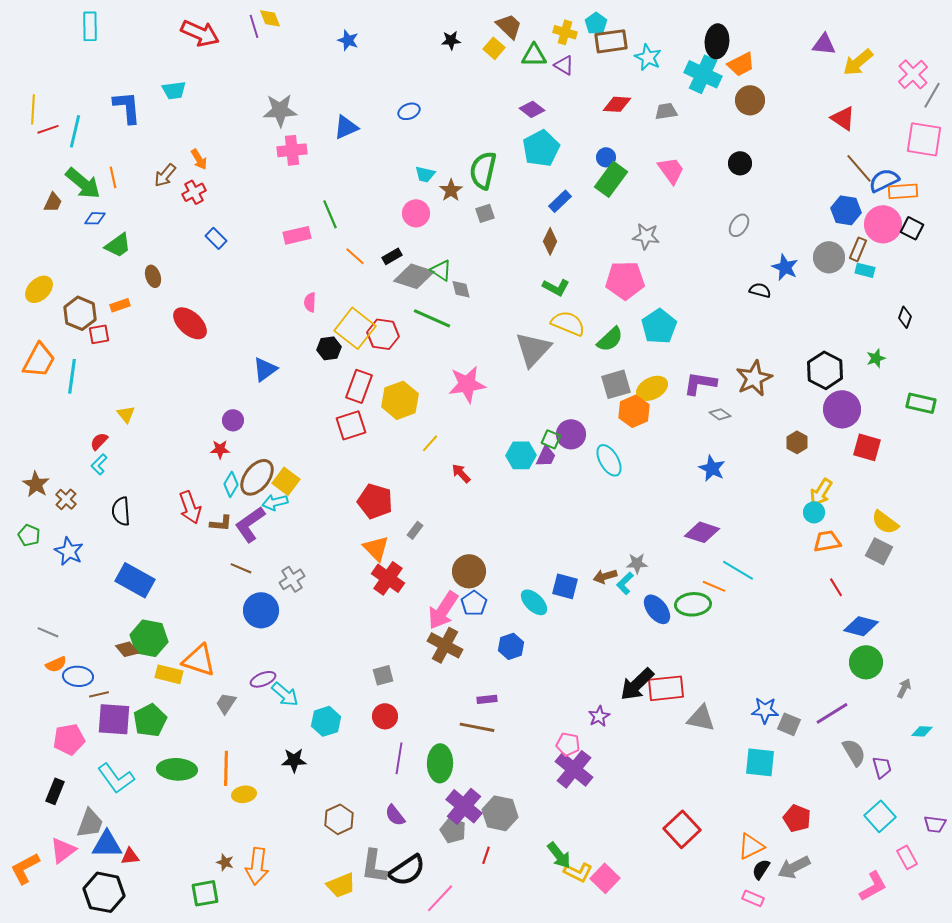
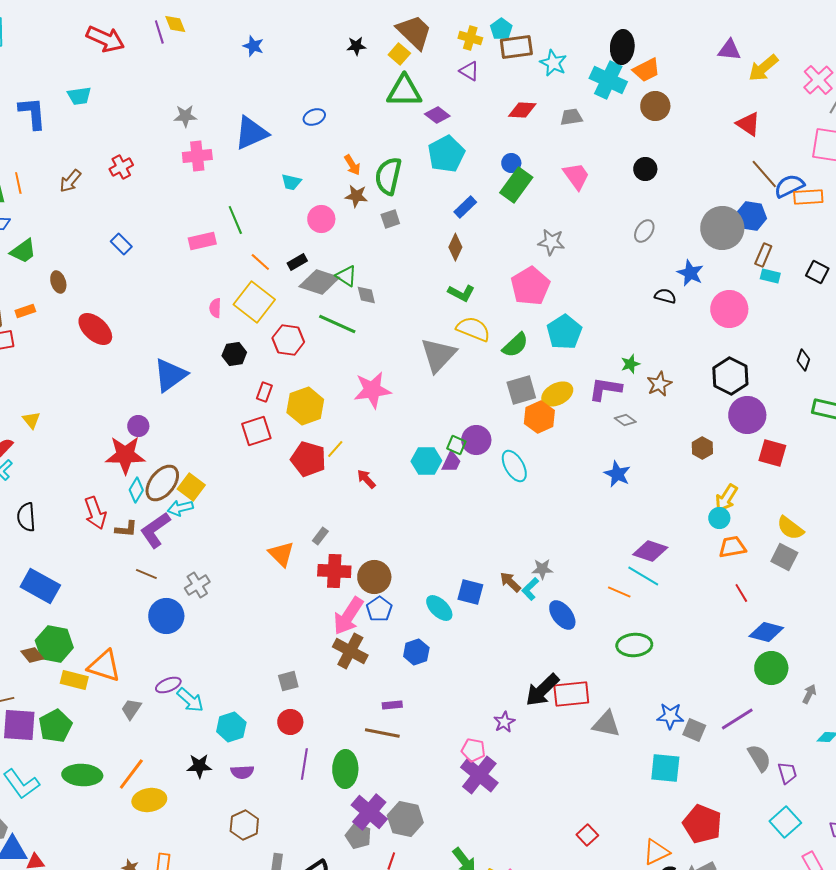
brown trapezoid: (509, 26) -> (414, 32), size x1.4
green triangle: (534, 55) -> (404, 91), moved, size x1.4
gray star: (280, 110) -> (185, 116), size x0.7
blue triangle: (346, 127) -> (251, 133), size x1.4
orange arrow: (199, 159) -> (352, 165), moved
cyan trapezoid: (425, 174) -> (291, 182), moved
brown star: (451, 190) -> (356, 196), turned -30
red cross: (194, 192) -> (121, 167), moved
pink circle: (883, 224) -> (729, 309), moved
black square: (912, 228) -> (817, 272), moved
gray circle: (829, 257) -> (722, 228), moved, size x1.4
pink pentagon: (625, 280) -> (530, 286), turned -30
black diamond: (905, 317) -> (803, 360), moved
yellow square: (355, 328) -> (254, 302), moved
green star: (876, 358) -> (630, 364), moved
blue triangle: (265, 369) -> (170, 375), size x1.4
brown star: (754, 378) -> (659, 384), size x0.7
red rectangle: (359, 386) -> (264, 392), size x0.6
red star: (220, 449) -> (125, 455), size x2.0
red pentagon: (375, 501) -> (308, 459), moved
purple diamond: (702, 532) -> (650, 551), moved
brown arrow: (605, 576) -> (510, 582), turned 60
red cross: (388, 578) -> (334, 571), moved, turned -32
green ellipse: (693, 604) -> (634, 645), moved
orange line: (226, 768) -> (131, 774), turned 36
yellow ellipse: (244, 794) -> (149, 800), size x1.4
purple semicircle: (395, 815) -> (242, 772), moved, turned -55
red pentagon: (797, 818) -> (702, 824), size x1.4
red square: (682, 829) -> (587, 835), size x0.6

